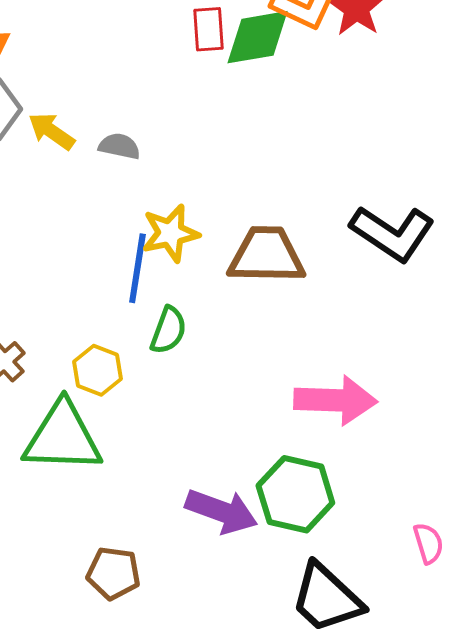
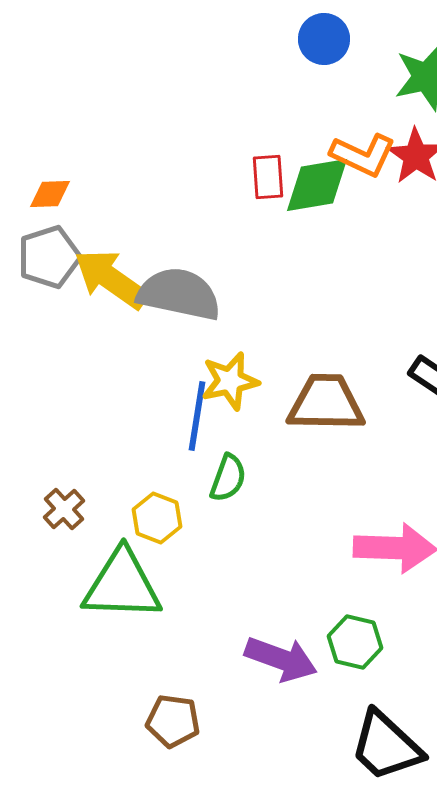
yellow arrow: (51, 131) -> (111, 279), size x1.6
gray semicircle: (119, 146) -> (179, 294), size x2.0
green hexagon: (295, 494) -> (355, 642), size x0.7

